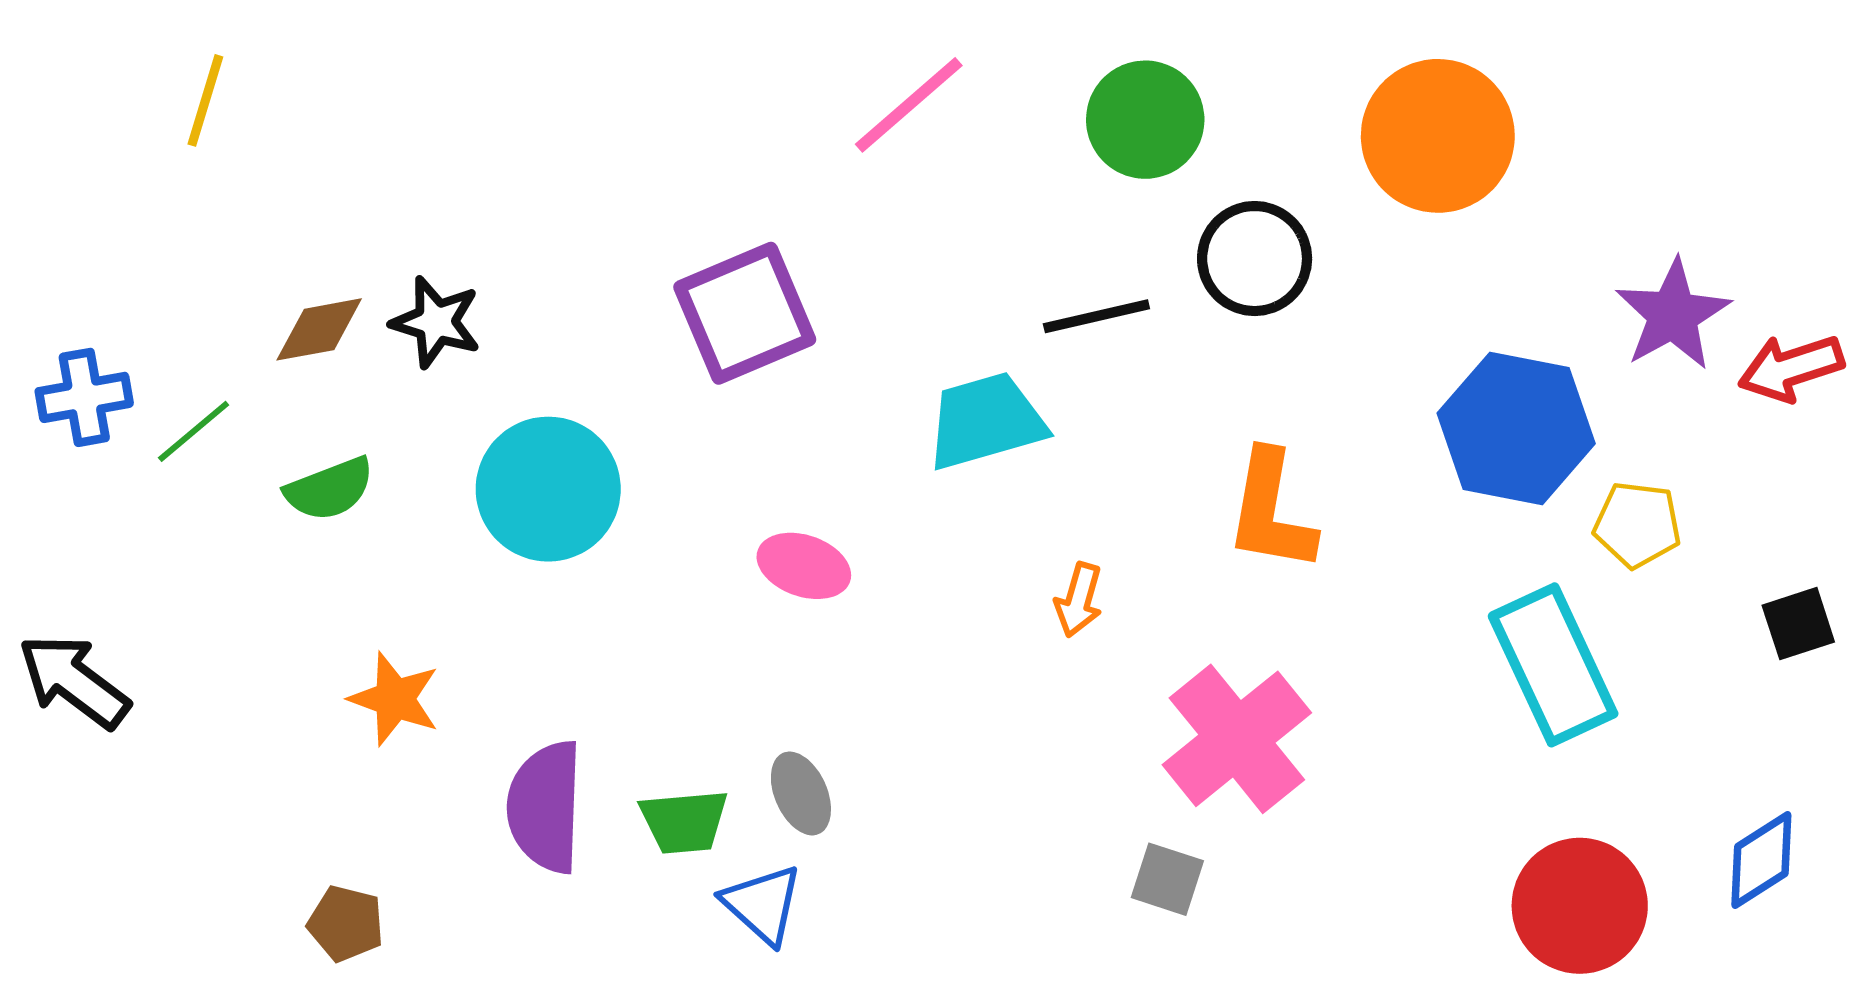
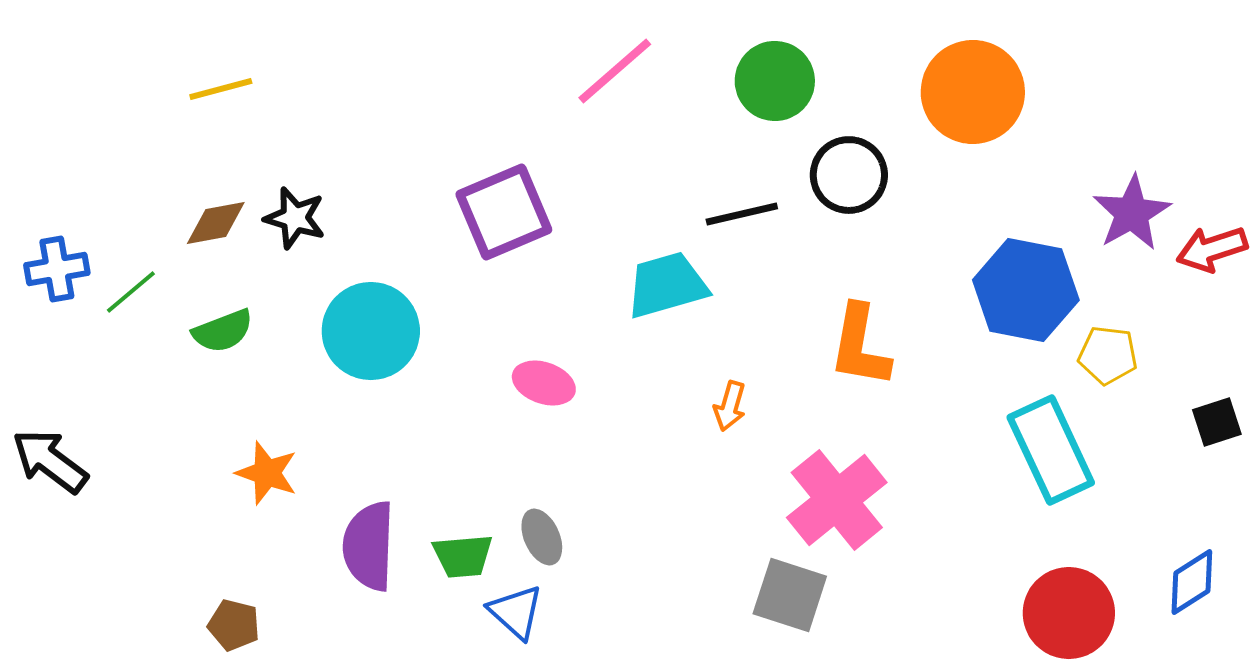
yellow line: (205, 100) -> (221, 89), moved, turned 58
gray square: (1167, 879) -> (790, 595), size x1.5

